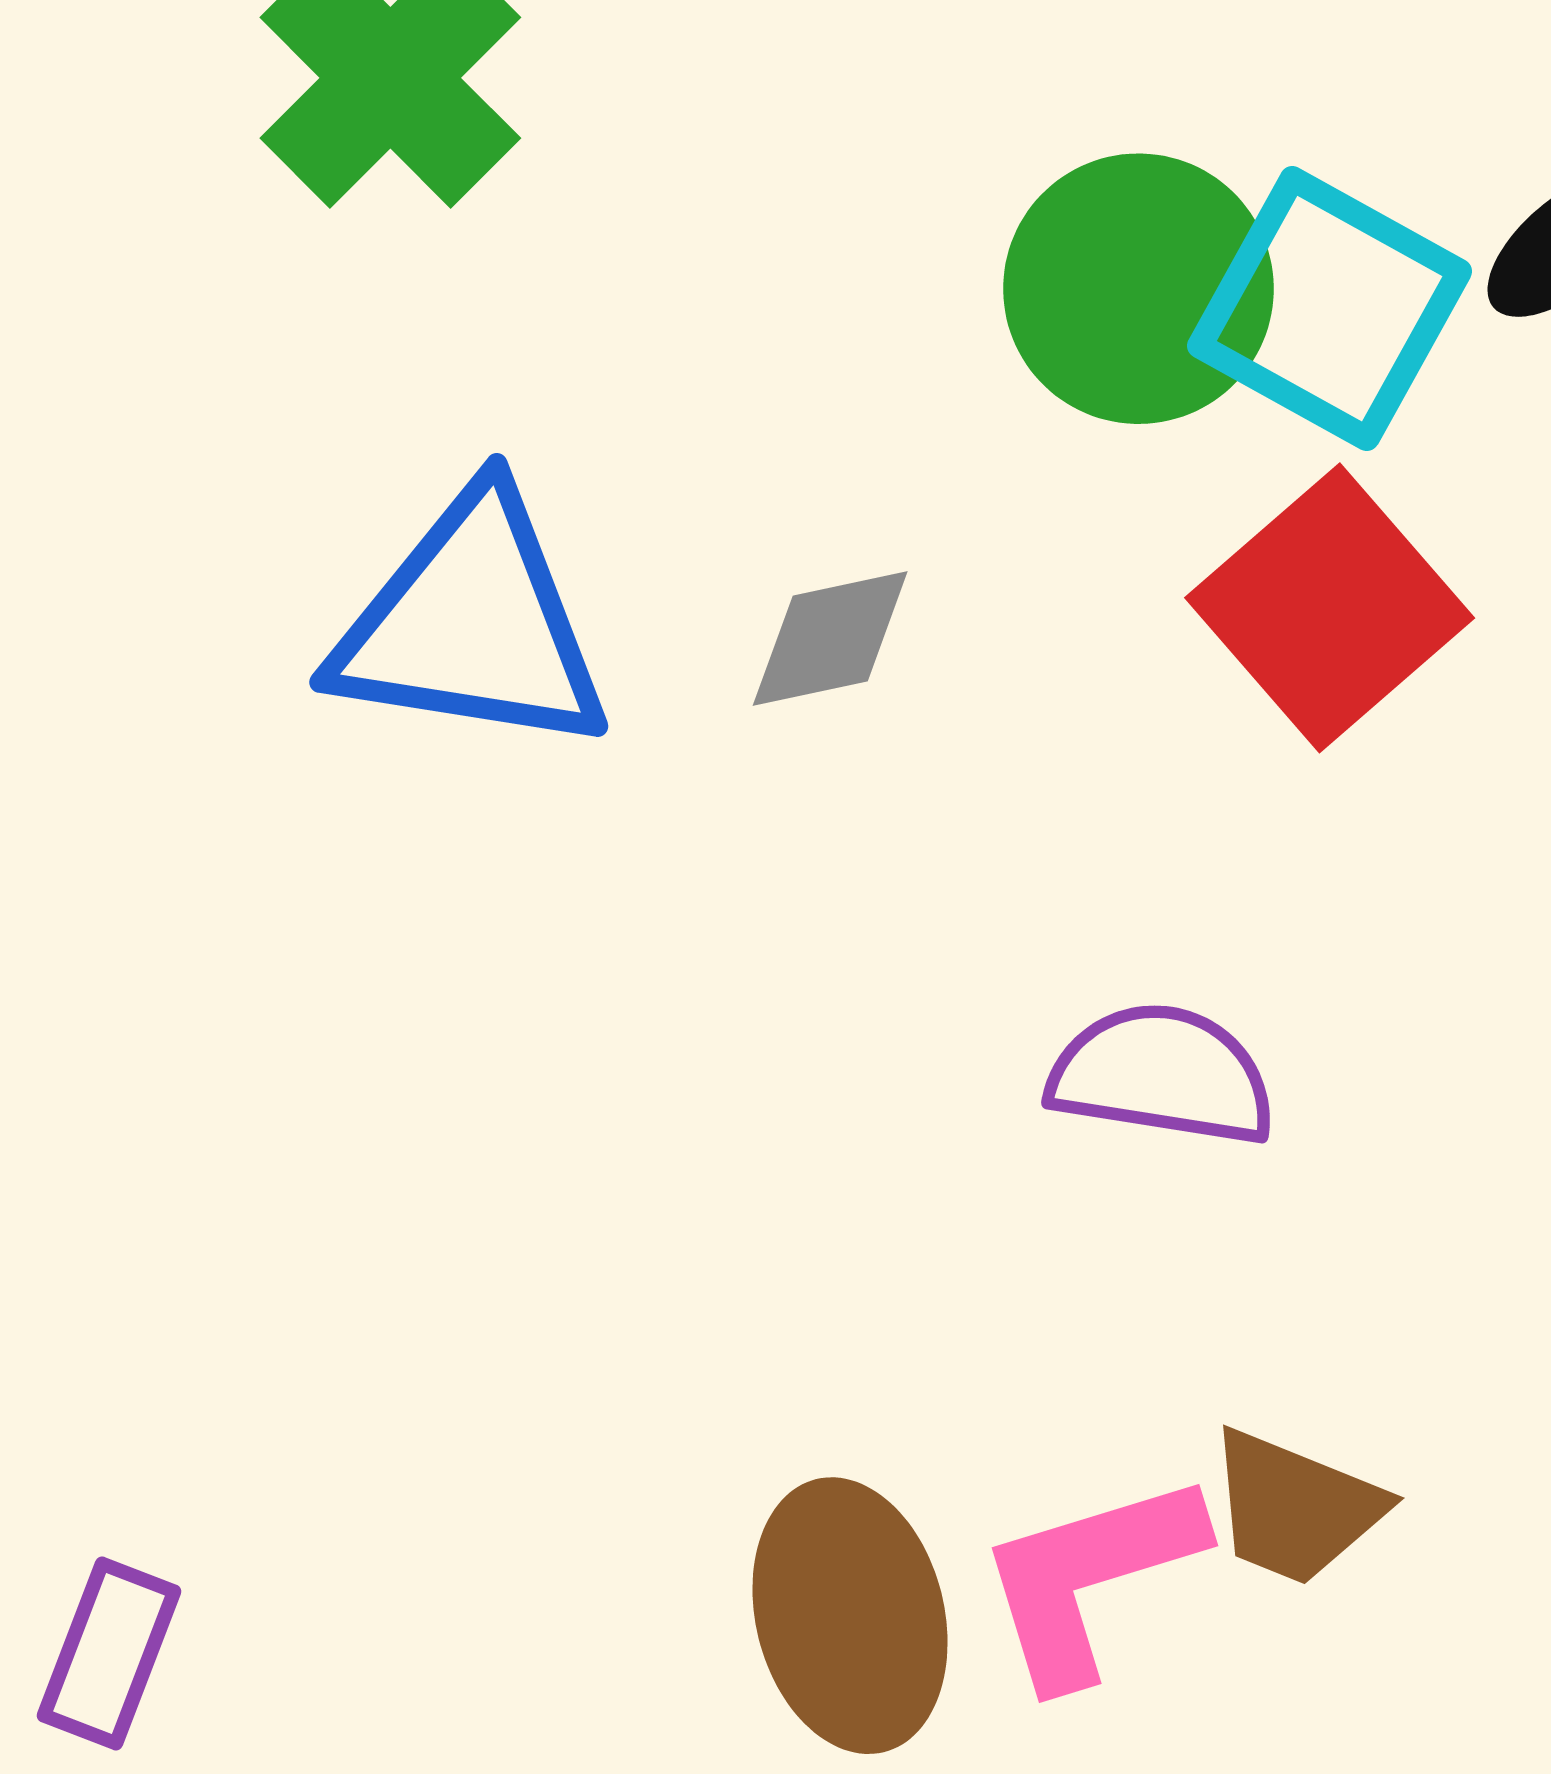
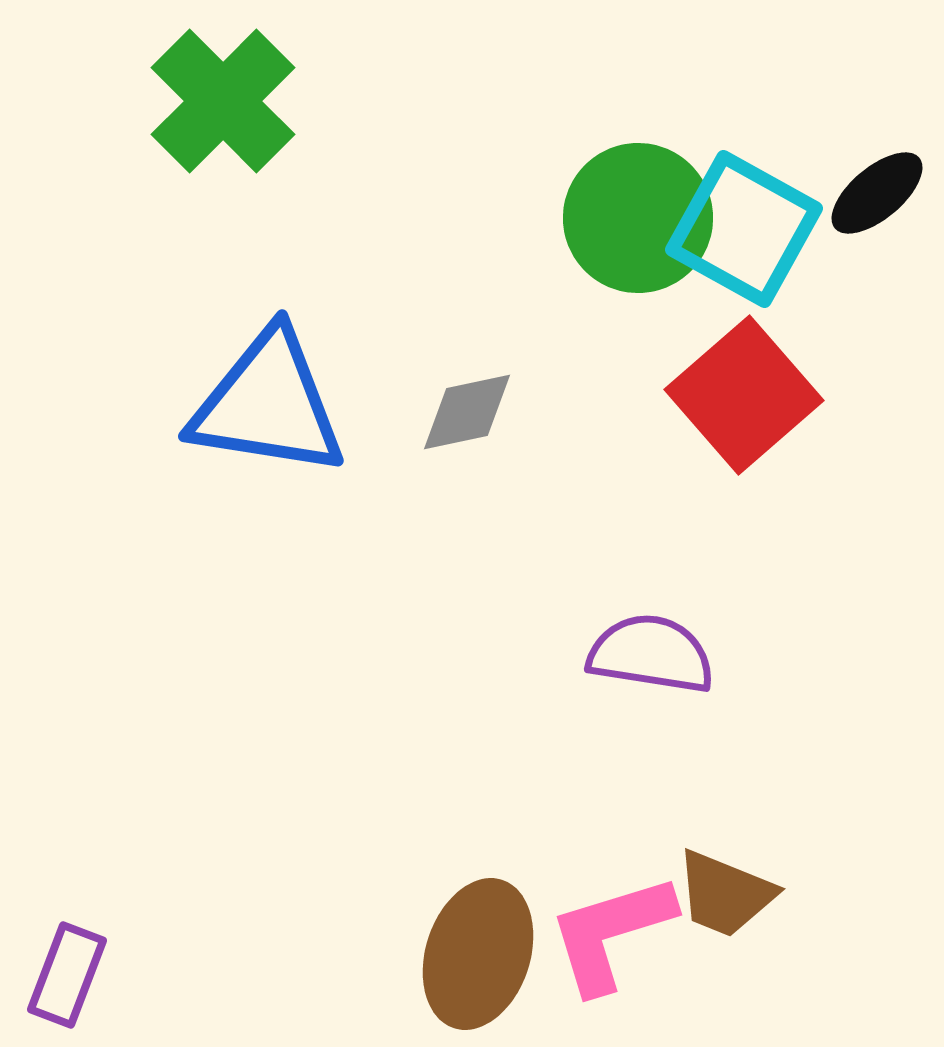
brown ellipse: (850, 1616) -> (478, 954), turned 32

